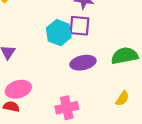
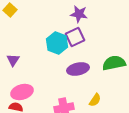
purple square: (80, 26) -> (75, 37), turned -30
yellow semicircle: (122, 98) -> (95, 100), moved

